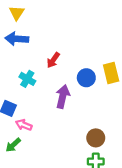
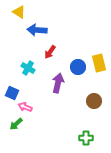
yellow triangle: (17, 13) -> (19, 12), turned -32
blue arrow: (17, 39) -> (37, 30), moved
brown circle: (96, 138) -> (94, 101), moved

